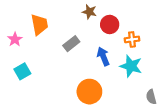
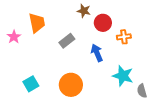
cyan star: (131, 66) -> (123, 76), moved
cyan square: (22, 71) -> (31, 84), moved
orange circle: (89, 92) -> (71, 85), moved

